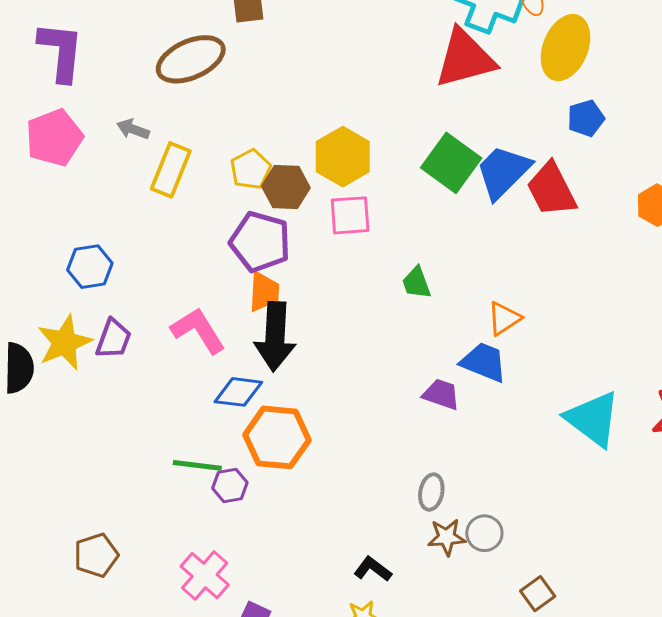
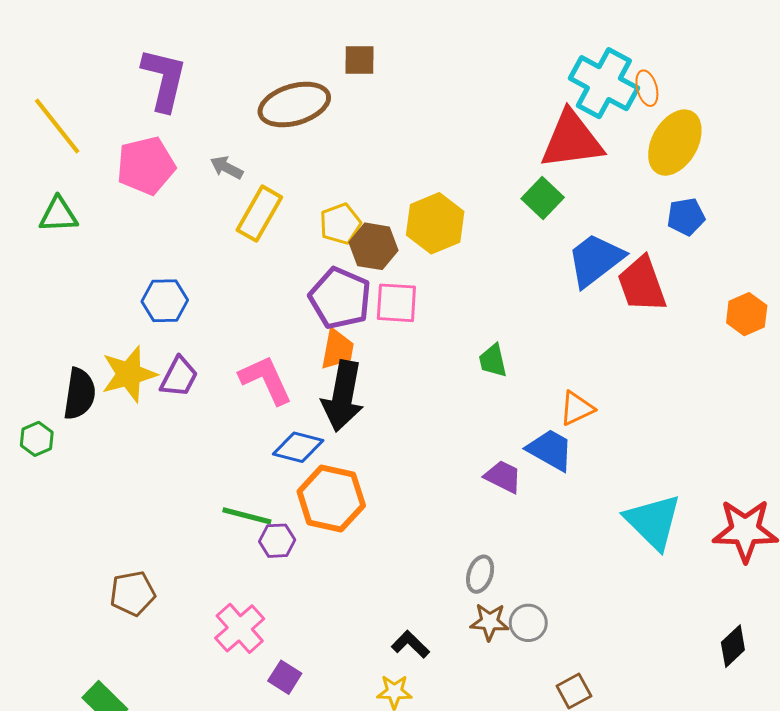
green square: (451, 163) -> (543, 198), moved, size x0.7
pink square: (350, 215) -> (396, 303), moved

